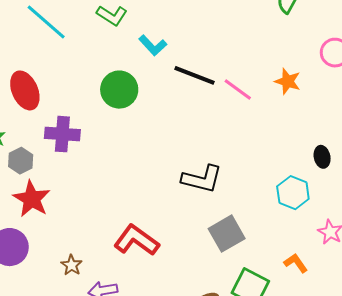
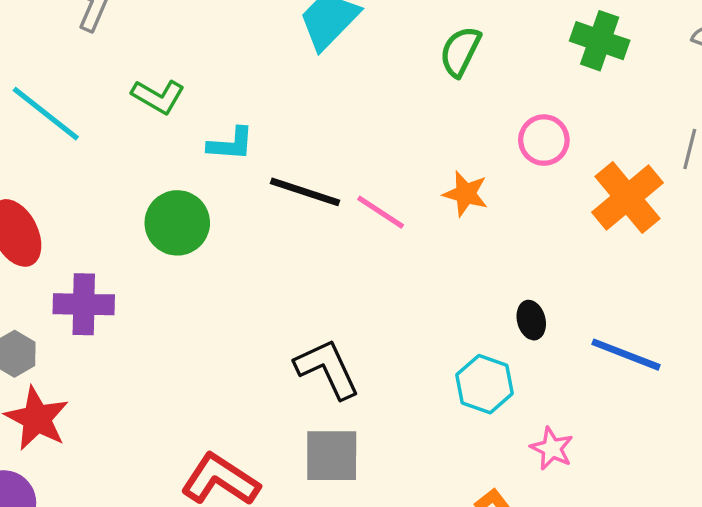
cyan L-shape: (153, 45) -> (231, 144), turned -40
black L-shape: (202, 179) -> (327, 369), turned -126
gray square: (227, 234) -> (332, 456), moved, turned 33

